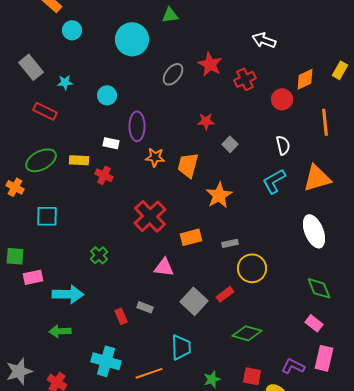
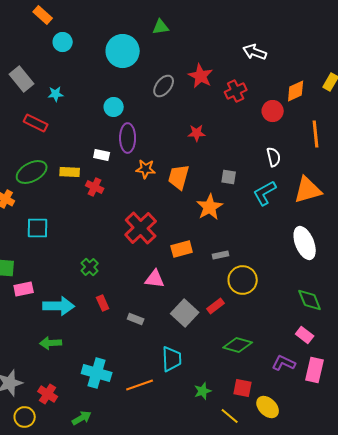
cyan circle: (107, 95) -> (114, 107), moved
gray square: (230, 144) -> (229, 177), moved, turned -35
red rectangle: (121, 316) -> (103, 303), moved
purple L-shape: (293, 366) -> (284, 363), moved

